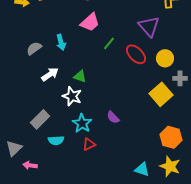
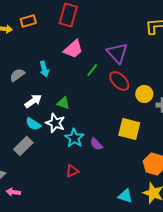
purple triangle: (149, 26) -> (117, 53), moved
yellow circle: (165, 58) -> (144, 94), moved
yellow square: (161, 94) -> (129, 129), moved, turned -35
cyan star: (82, 123) -> (74, 138), moved
cyan semicircle: (56, 140) -> (33, 124), moved, turned 35

